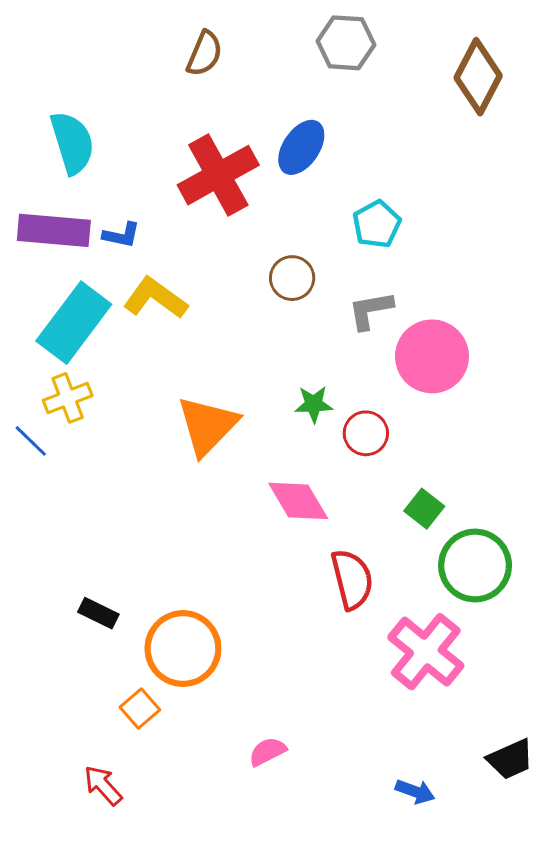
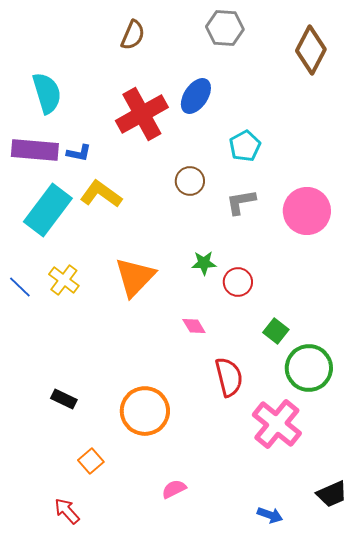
pink circle: (432, 356) -> (307, 211), moved
yellow cross: (68, 398) -> (64, 280), moved, turned -32
pink diamond: (298, 501) -> (194, 326), size x0.6
orange circle: (183, 649) -> (145, 411), moved

